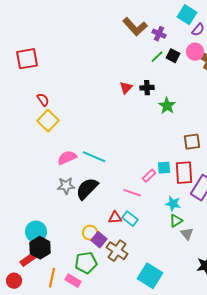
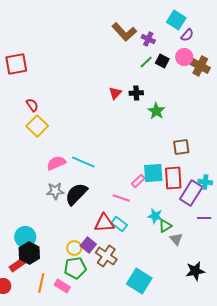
cyan square: (164, 168) -> (153, 173), size x1.5
cyan star: (173, 204) -> (155, 216), moved
red triangle: (115, 218) -> (104, 223), size x1.5
yellow circle: (90, 233) -> (74, 248), moved

